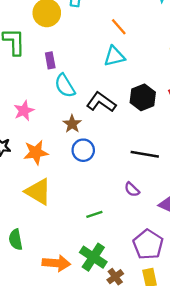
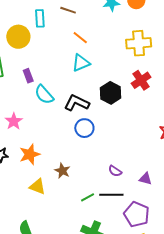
brown star: (72, 124) -> (62, 171), moved
blue circle: (83, 150) -> (84, 128), moved
black line: (145, 154) -> (111, 195), moved
yellow triangle: (38, 192) -> (37, 187), size x0.7

